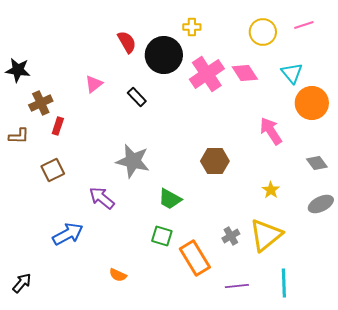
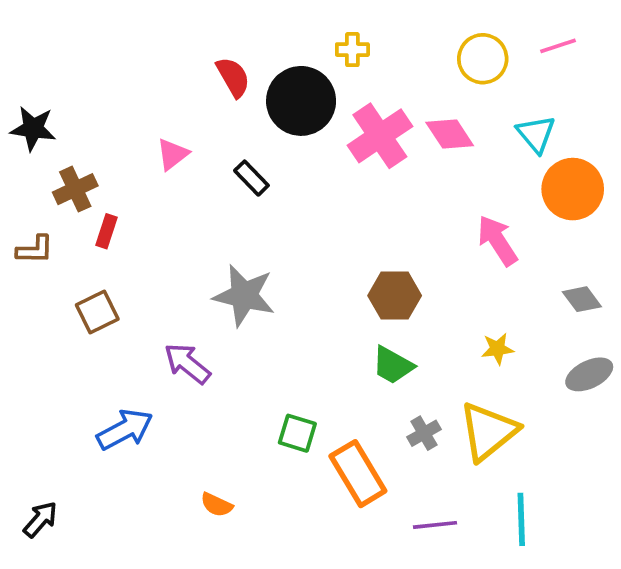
yellow star: (271, 190) -> (497, 349), turned 30
green trapezoid: (170, 199) -> (393, 365), moved

